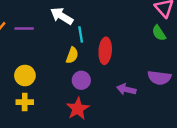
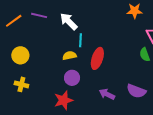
purple line: (24, 29) -> (39, 15), moved
yellow semicircle: (72, 55) -> (69, 56), turned -136
yellow circle: (25, 75) -> (20, 55), moved

